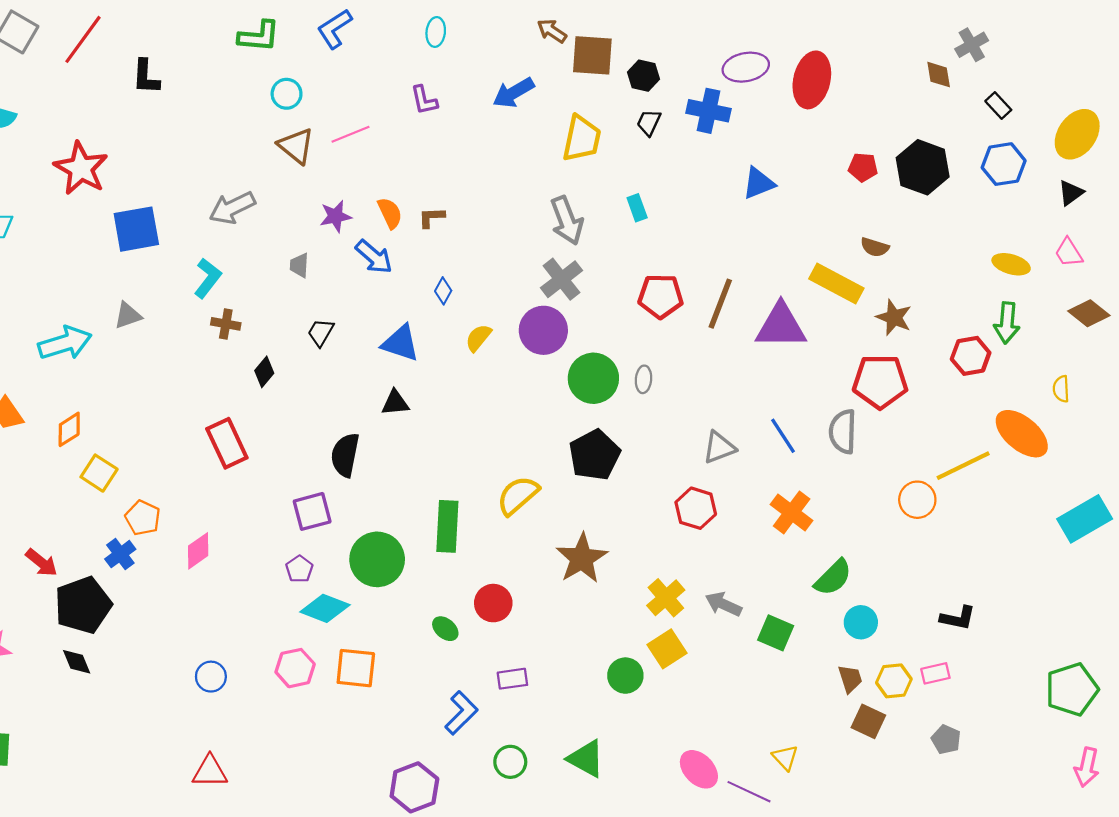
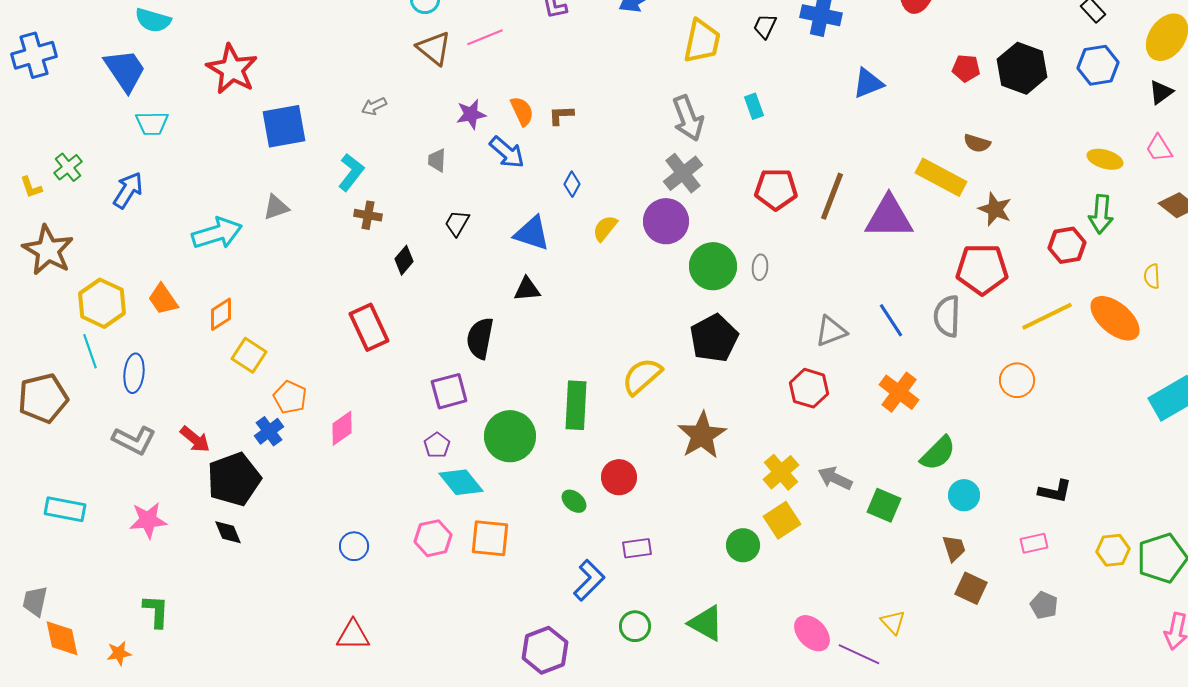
gray arrow: (232, 208) -> (374, 106), size x0.6
yellow line: (963, 466) -> (1047, 316), moved
cyan diamond: (325, 608) -> (461, 482), turned 30
yellow hexagon: (894, 681) -> (1113, 550), moved

